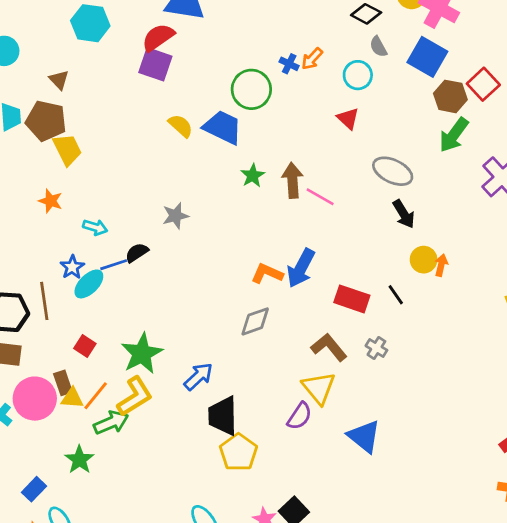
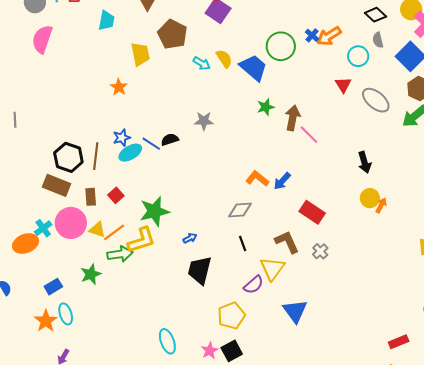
orange arrow: (312, 59) -> (329, 36), size x1.4
brown pentagon: (46, 121) -> (172, 34), moved
gray ellipse: (393, 171) -> (376, 100), moved
cyan arrow: (95, 227) -> (202, 63), moved
blue line: (114, 265) -> (151, 144), turned 36
blue arrow: (301, 268) -> (282, 181), size x0.7
black line: (396, 295) -> (243, 243), moved
blue arrow: (198, 376) -> (190, 238), size x0.6
brown rectangle: (63, 383) -> (91, 197), moved
yellow pentagon: (238, 452) -> (231, 316), moved

